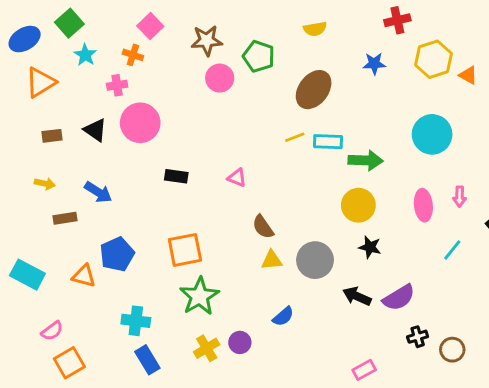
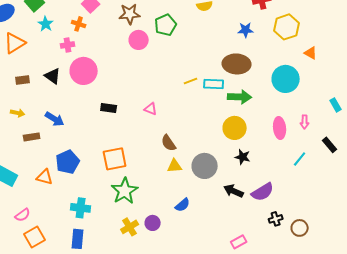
green pentagon: (259, 56) -> (166, 25), turned 30
orange triangle: (468, 75) -> (311, 53), moved
brown ellipse: (314, 90) -> (237, 64), moved, turned 56
blue rectangle: (147, 360) -> (78, 239), moved, turned 36

